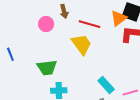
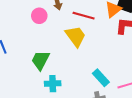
green trapezoid: (47, 68) -> (40, 60), turned 125

